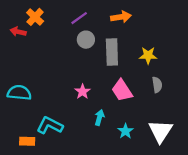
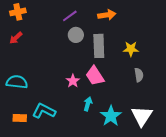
orange cross: (35, 17) -> (18, 12), moved, turned 35
red arrow: (18, 32) -> (16, 38), moved, turned -56
pink trapezoid: (122, 90) -> (95, 76), moved
cyan star: (125, 131) -> (111, 116), size x1.5
orange rectangle: (27, 141) -> (20, 118), moved

